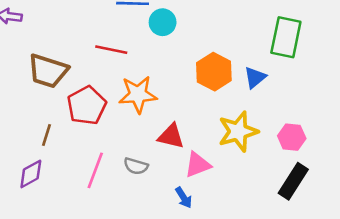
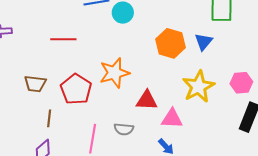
red line: (111, 50) -> (63, 39), moved
brown trapezoid: (48, 71) -> (35, 84), moved, size x0.7
pink triangle: (198, 165) -> (172, 119), turned 35

